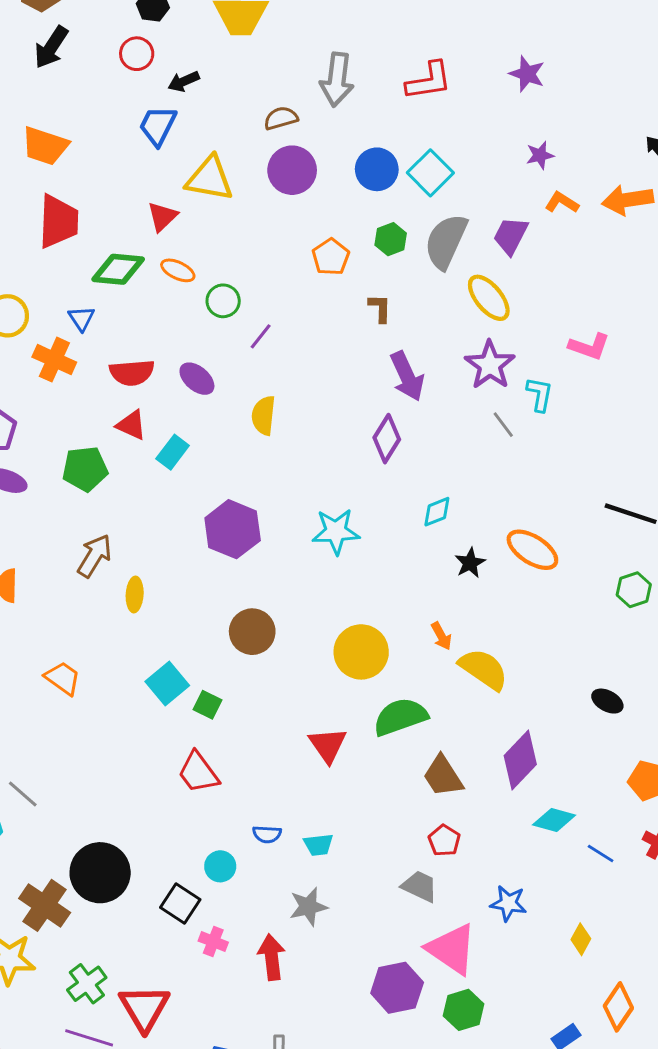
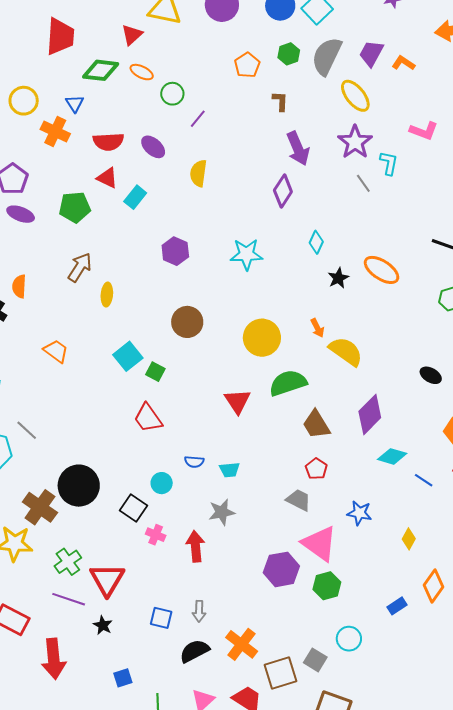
orange L-shape: (562, 202) -> (403, 63), moved
cyan diamond: (437, 512) -> (316, 242), turned -45
purple hexagon: (233, 529) -> (175, 251), size x0.7

